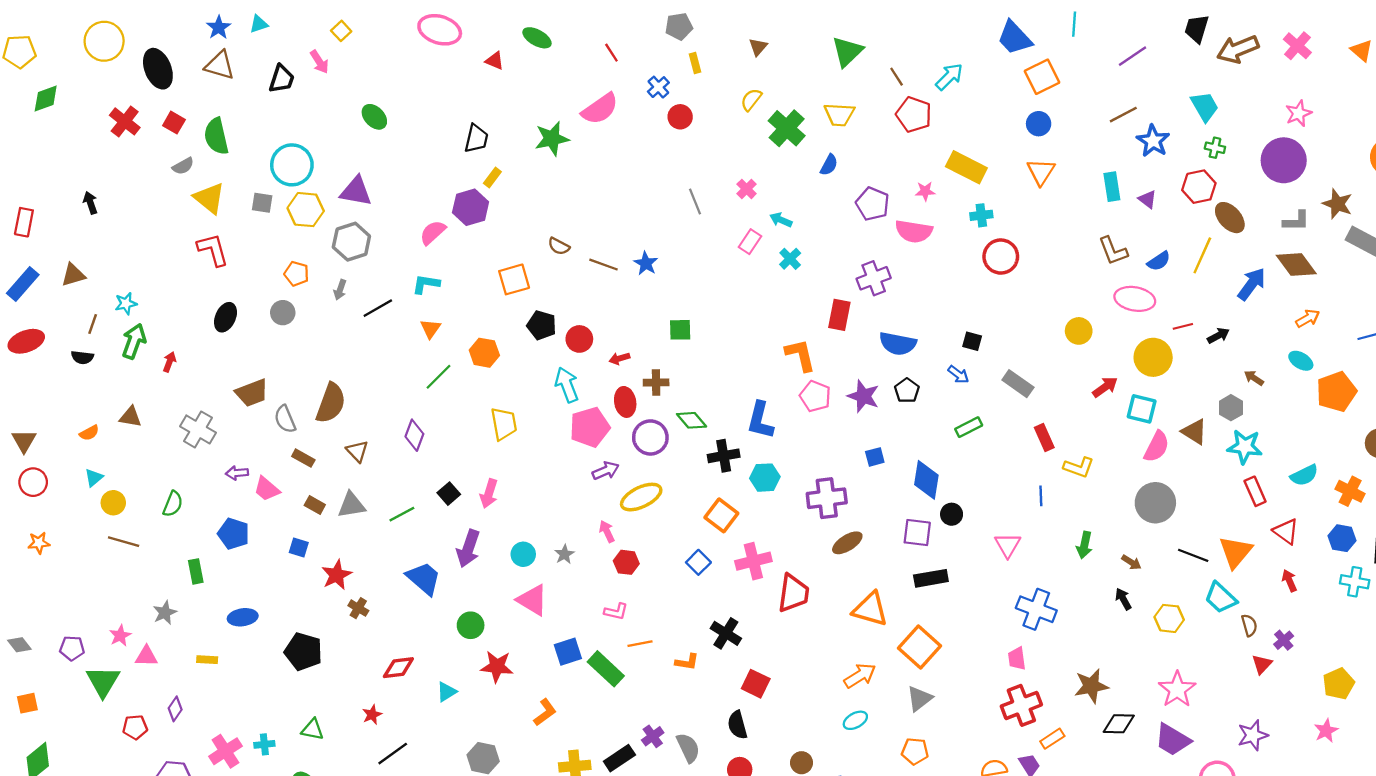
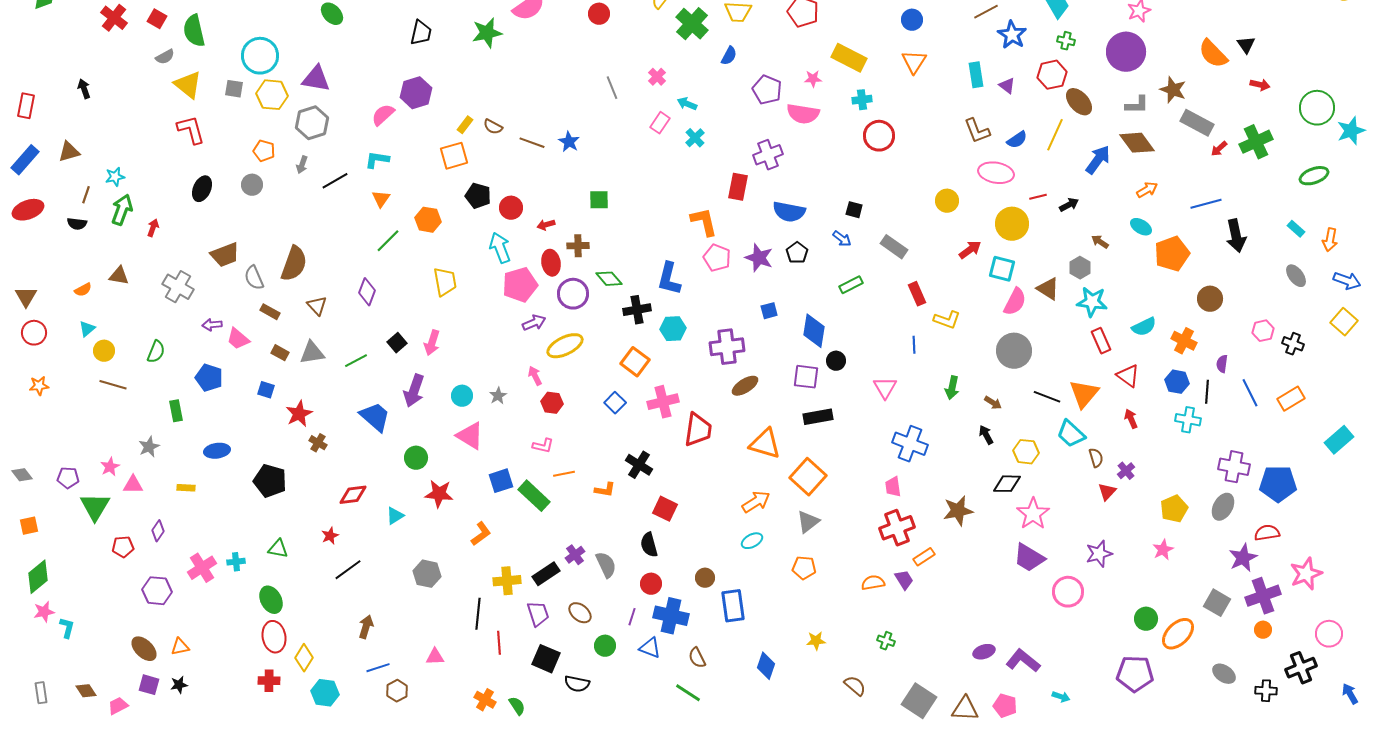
yellow rectangle: (492, 178) -> (465, 125), moved
black diamond: (1119, 724) -> (1007, 484), moved

